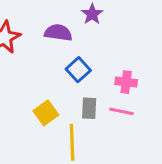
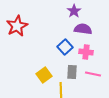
purple semicircle: (58, 33) -> (83, 29), moved
pink cross: (126, 82) -> (86, 52), moved

